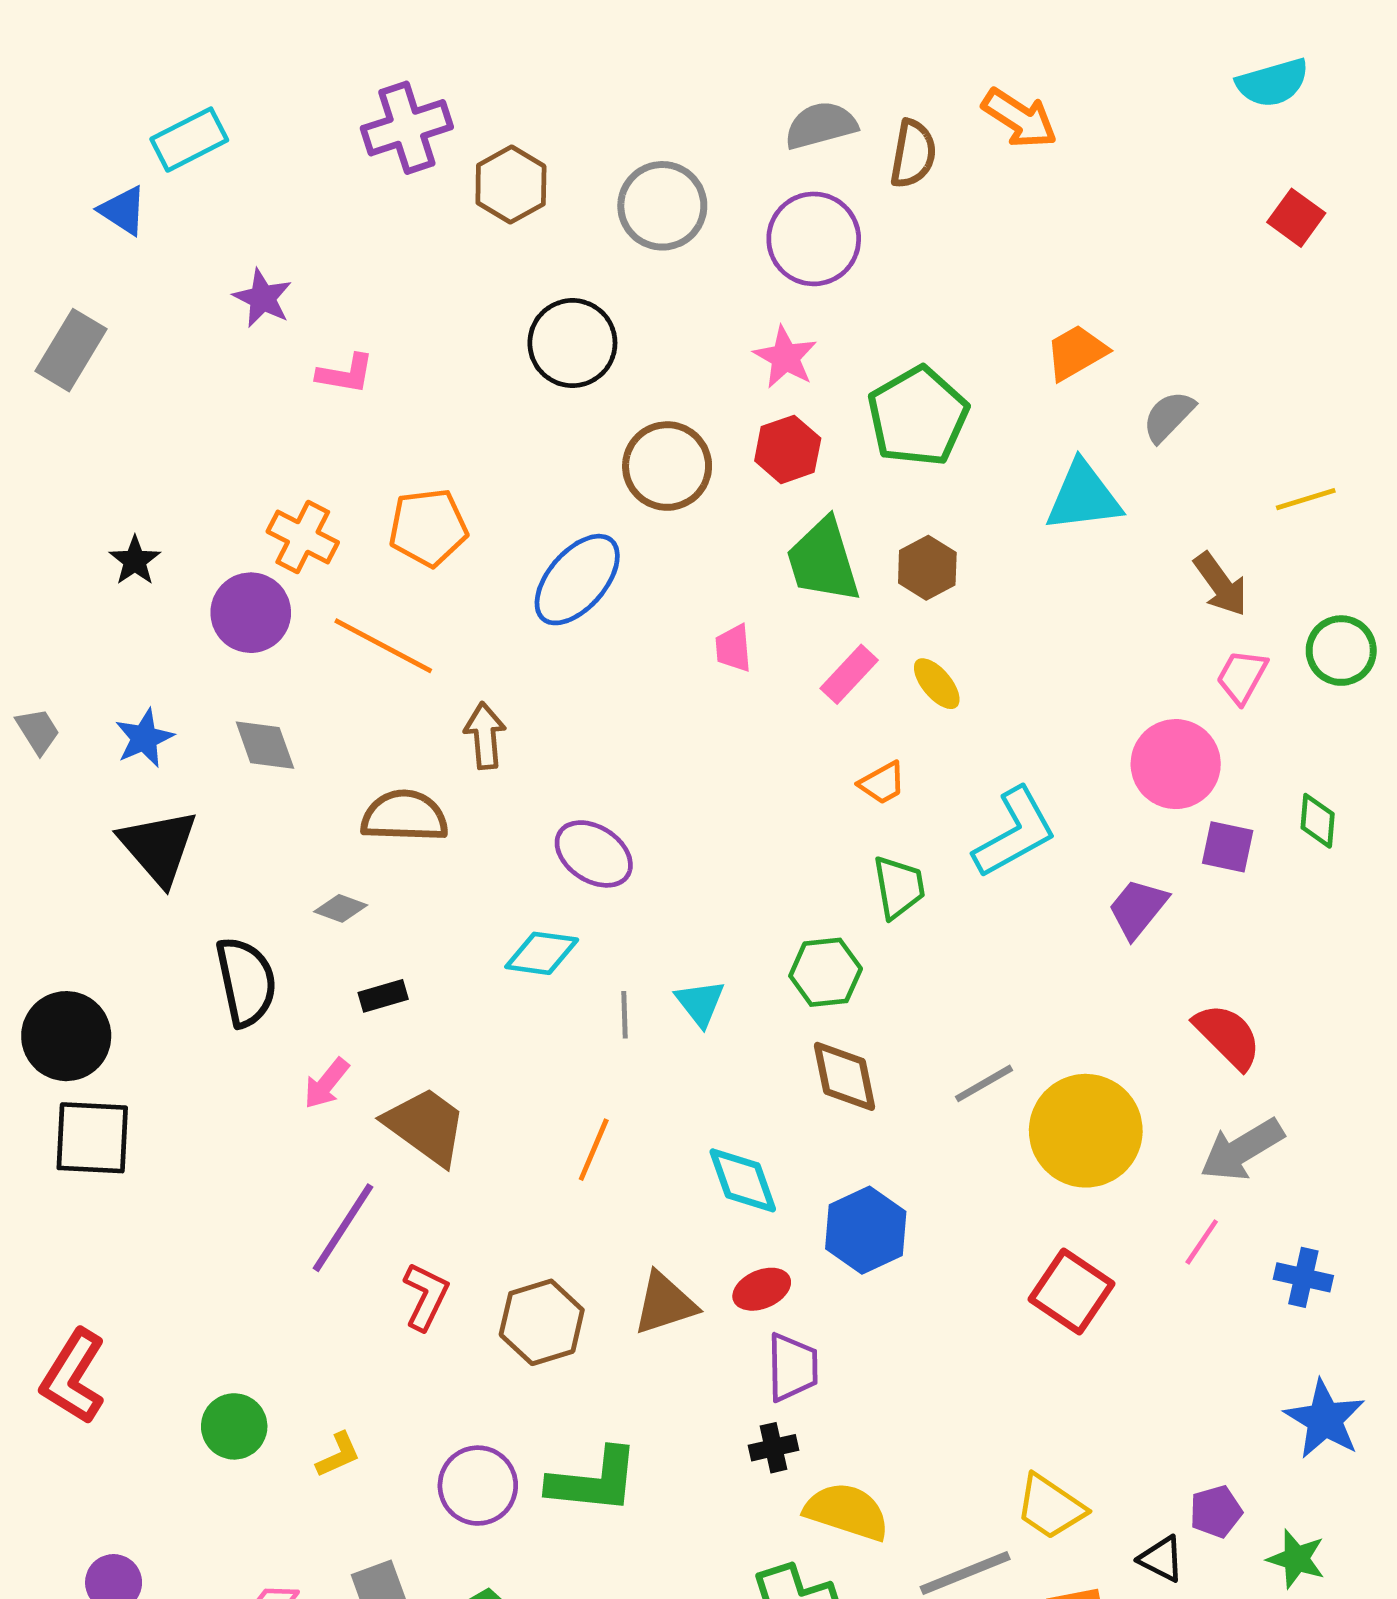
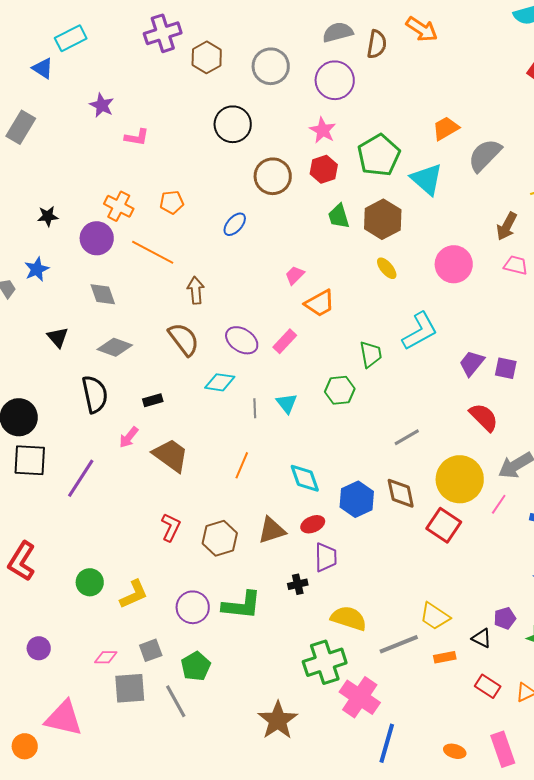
gray semicircle: (1169, 416) -> (485, 155), size x1.5
cyan triangle: (1083, 497) -> (427, 179), moved, turned 48
orange pentagon: (428, 528) -> (172, 202), size x0.7
black star: (135, 561) -> (48, 216), turned 30
green trapezoid: (823, 561) -> (339, 216), size x0.7
brown hexagon: (927, 568) -> (383, 219), size x1.5
blue ellipse: (577, 580) -> (235, 224), size x0.6
brown arrow: (1221, 584) -> (507, 226), turned 64
pink trapezoid: (733, 648) -> (295, 275), moved, turned 50
pink rectangle: (849, 674) -> (285, 341), moved
pink trapezoid: (1242, 677) -> (516, 265), turned 75
blue star: (144, 738) -> (37, 269), moved
pink circle: (1176, 764) -> (454, 264), moved
orange trapezoid: (882, 783) -> (320, 303), moved, size x1.5
brown semicircle: (404, 816) -> (184, 339), moved, turned 51
black triangle: (158, 847) -> (58, 337), size x0.6
purple square: (1228, 847) -> (506, 368), moved
gray diamond: (341, 908) -> (115, 347), moved, size x1.6
red semicircle: (1228, 1036) -> (484, 417), moved
brown diamond: (844, 1076) -> (401, 493), moved
yellow circle: (1086, 1131) -> (460, 479), moved
purple line: (343, 1228) -> (81, 478), moved
black cross: (774, 1448) -> (298, 584), moved
yellow L-shape: (338, 1455) -> (134, 594), size x1.5

